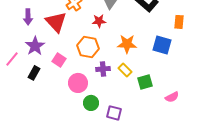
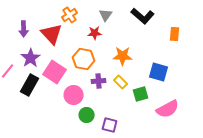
blue square: (162, 45) -> (159, 72), moved
pink square: (59, 60) -> (55, 72), size x1.6
black rectangle: (34, 73) -> (30, 85), size x1.5
pink semicircle: (172, 97) -> (168, 109), size x1.6

